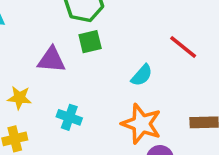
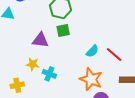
red line: (183, 47) -> (114, 54), moved
yellow star: (19, 98) -> (33, 64), moved

